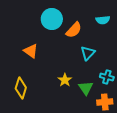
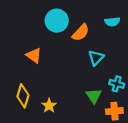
yellow star: (65, 80) -> (49, 106), moved

